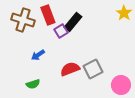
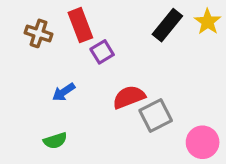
brown cross: (23, 20) -> (38, 33), size x0.7
black rectangle: (73, 22) -> (167, 25), moved
red semicircle: (70, 69) -> (129, 97), moved

